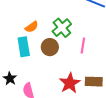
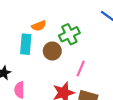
pink line: (83, 46) -> (81, 69), moved

